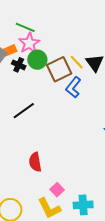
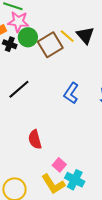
pink star: (29, 43) -> (18, 22), turned -30
blue L-shape: (73, 87) -> (71, 93), moved
cyan cross: (83, 205) -> (75, 180), moved, turned 36

